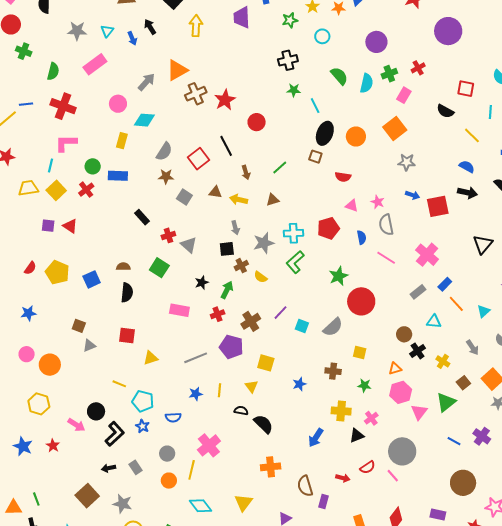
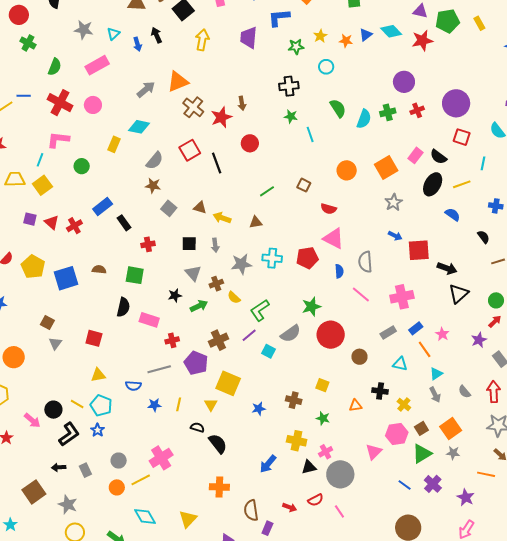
purple circle: (448, 31) -> (456, 103), moved
purple circle: (376, 42) -> (404, 82), moved
brown cross: (196, 94) -> (193, 107), turned -35
pink rectangle: (404, 95) -> (415, 155), moved
pink circle: (118, 104) -> (93, 105), moved
black ellipse: (325, 133) -> (433, 184), moved
yellow line: (472, 135) -> (462, 184), turned -72
red square: (198, 159) -> (190, 150), moved
gray star: (407, 162) -> (394, 202), turned 30
brown arrow: (246, 172) -> (242, 103), moved
blue rectangle: (118, 176) -> (103, 207), moved, turned -48
red cross: (86, 190) -> (74, 226), moved
black arrow: (467, 193) -> (447, 268), moved
pink star: (378, 202) -> (442, 334), moved
pink triangle: (352, 206) -> (334, 238), size x1.6
gray triangle: (189, 245) -> (193, 273), moved
black square: (227, 249) -> (189, 244), moved
pink cross: (427, 255) -> (402, 297), turned 30
green L-shape: (295, 262) -> (260, 310), moved
green square: (159, 268) -> (135, 275), turned -30
blue square: (92, 279) -> (66, 278), size x1.4
green arrow: (227, 290) -> (199, 306), turned 30
black semicircle: (127, 293) -> (123, 307), moved
cyan triangle: (484, 311) -> (436, 374), moved
red cross: (218, 314) -> (172, 340), moved
gray semicircle: (333, 327) -> (291, 334), moved
brown circle: (404, 334) -> (359, 357), moved
gray triangle: (89, 346) -> (55, 343), turned -40
black cross: (418, 351) -> (380, 391), turned 35
yellow triangle: (151, 358) -> (98, 375), moved
yellow square: (266, 363) -> (228, 383), size x1.4
yellow line: (119, 384) -> (77, 404), moved
pink hexagon: (401, 392) -> (397, 434), moved
green triangle: (446, 402) -> (422, 454), moved
blue semicircle: (173, 417) -> (133, 386), moved
gray circle: (402, 451) -> (340, 474), moved
yellow line: (192, 470) -> (141, 480), turned 42

